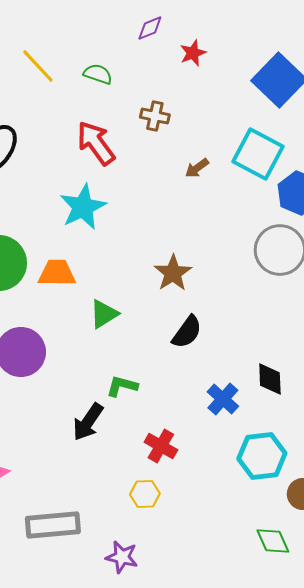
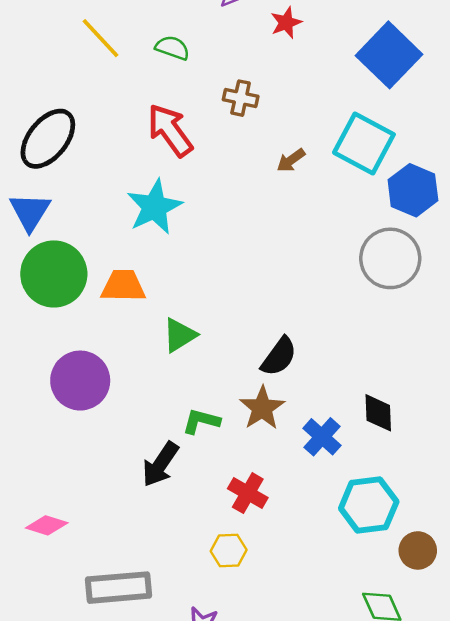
brown star: (173, 273) -> (262, 408), moved

